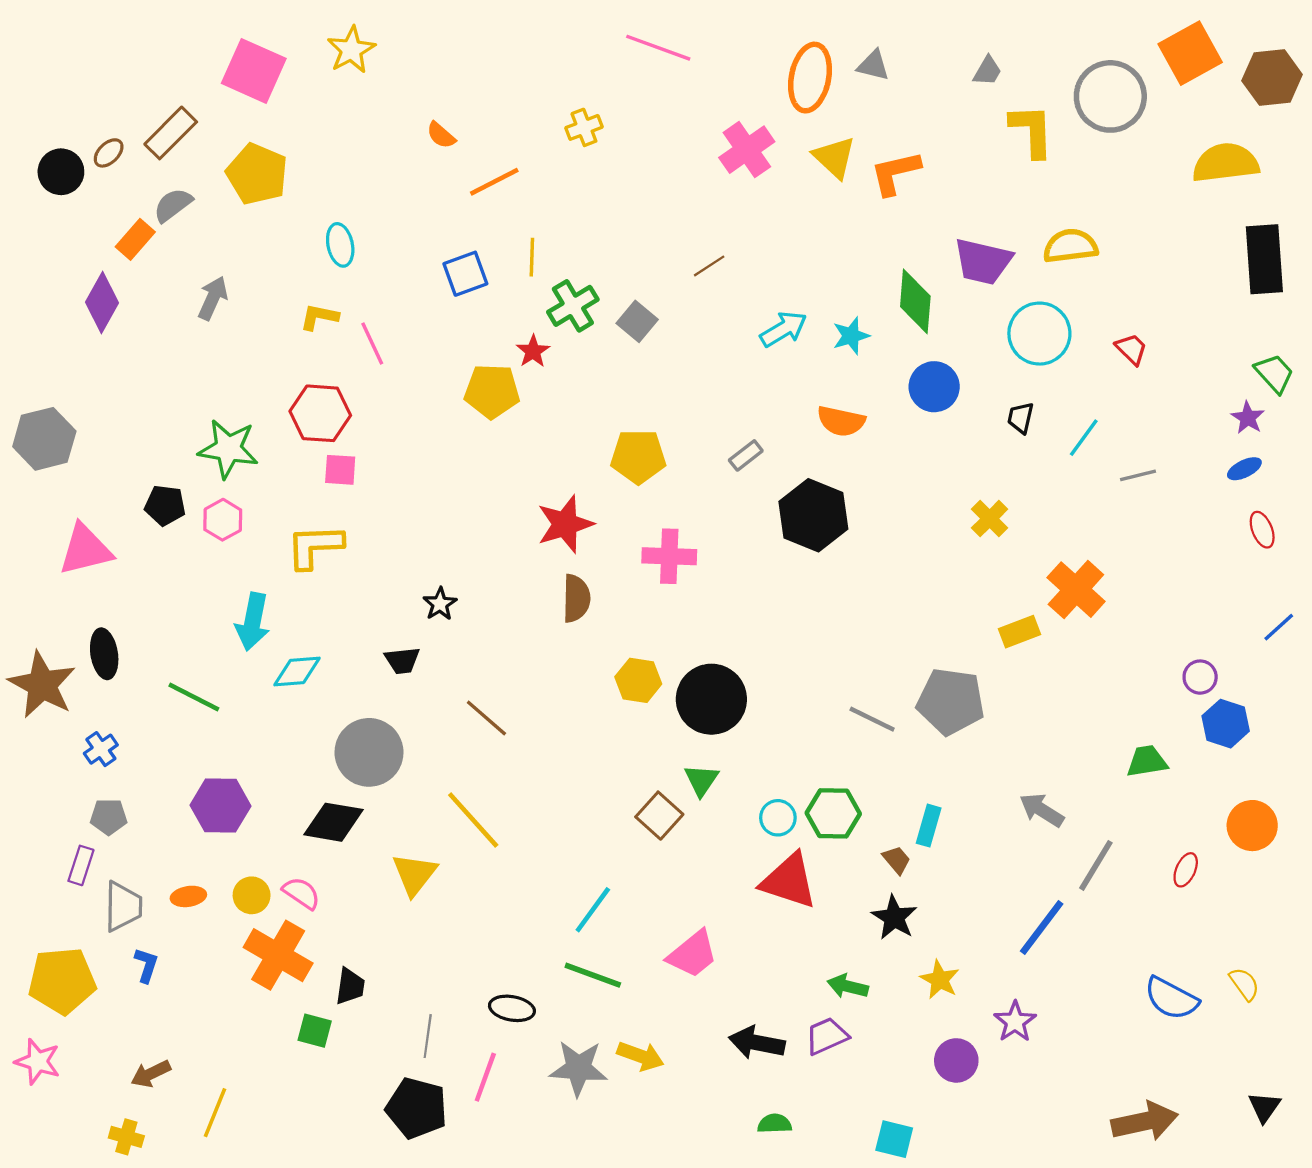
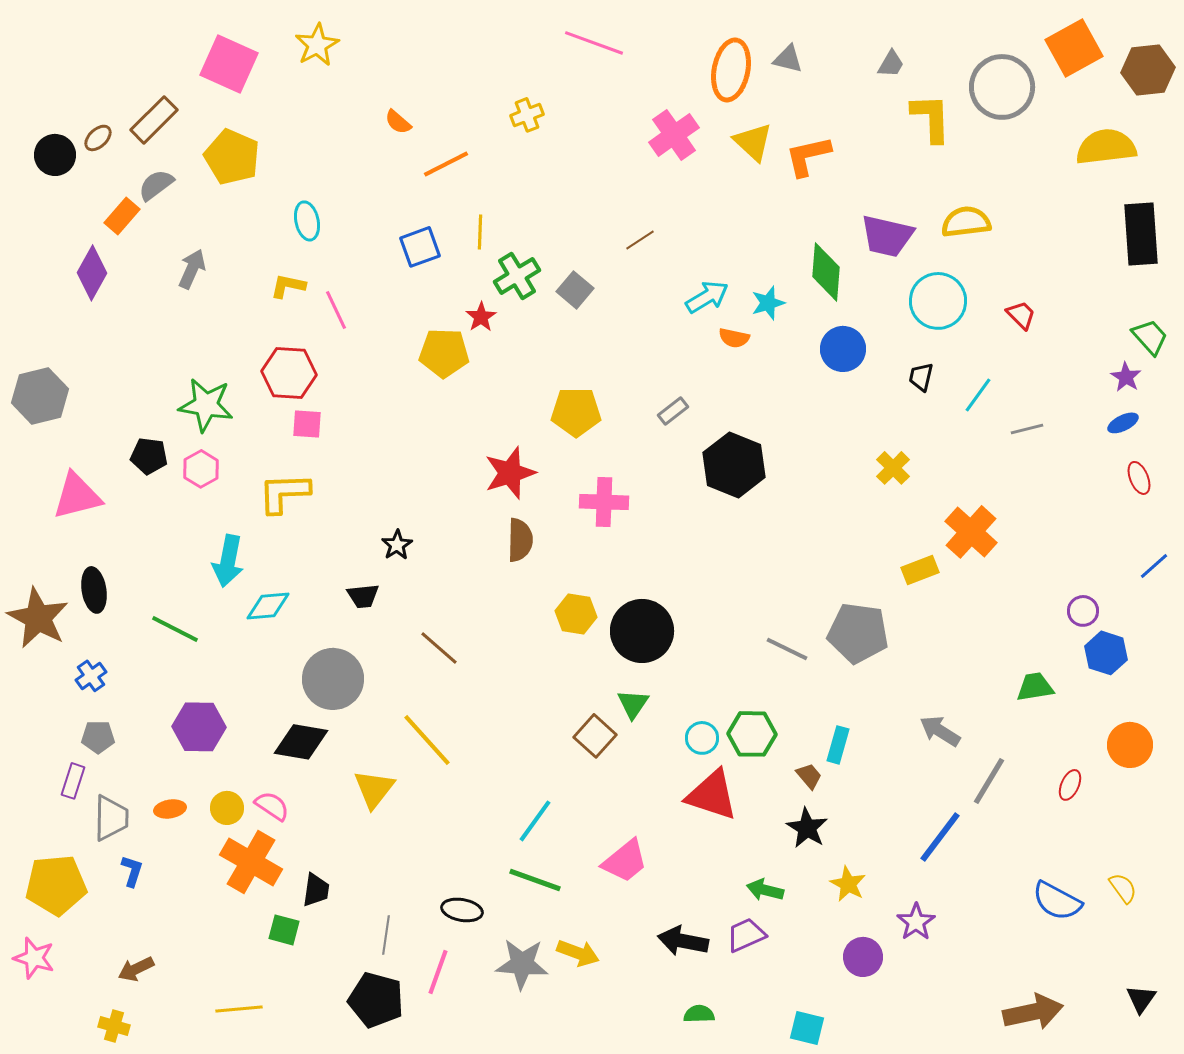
orange semicircle: (841, 421) -> (734, 338), moved, size x0.7
yellow line: (215, 1113) -> (239, 1009), moved, turned 63

